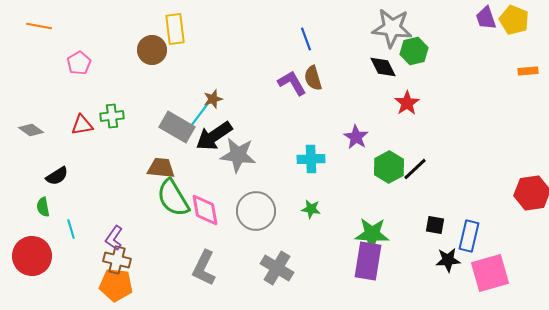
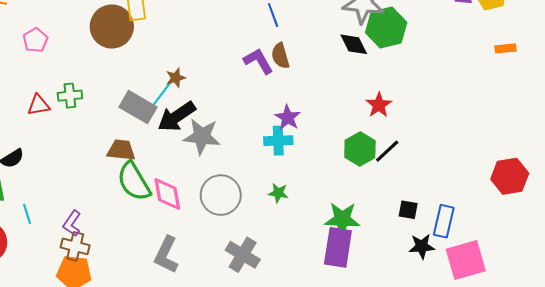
brown circle: (152, 50) -> (112, 26), size x1.4
green hexagon: (414, 51) -> (386, 28), size x1.4
red star: (407, 103) -> (379, 105), moved
purple star: (356, 137) -> (288, 118), moved

